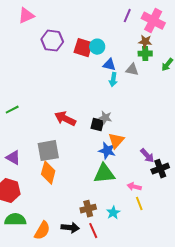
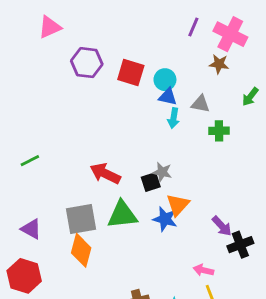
cyan circle: (97, 47) -> (165, 80), moved
green cross: (145, 54) -> (219, 131), moved
black square: (97, 125) -> (151, 182), turned -32
green triangle: (104, 174) -> (122, 215), moved

